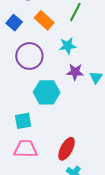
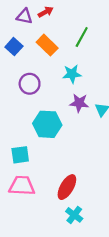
purple circle: (29, 56) -> (30, 84), size x0.7

